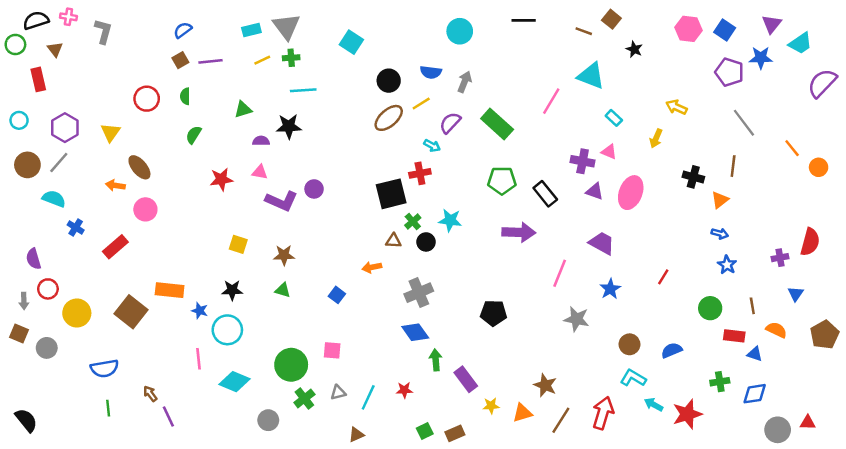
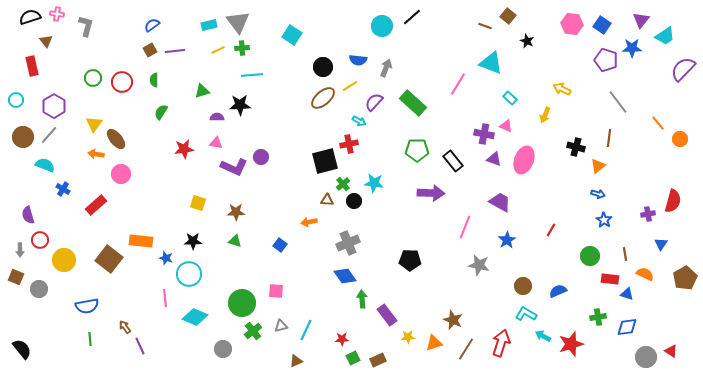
black line: (524, 20) -> (412, 17), moved, turned -42
green circle: (15, 44) -> (93, 78), moved
yellow triangle: (111, 132) -> (94, 124), moved
red star: (404, 390) -> (342, 339), moved
red triangle: (808, 423) -> (671, 351), turned 32

